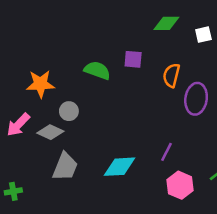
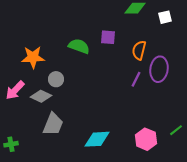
purple line: (166, 152) -> (136, 79), moved
cyan diamond: (120, 167) -> (97, 139), moved

